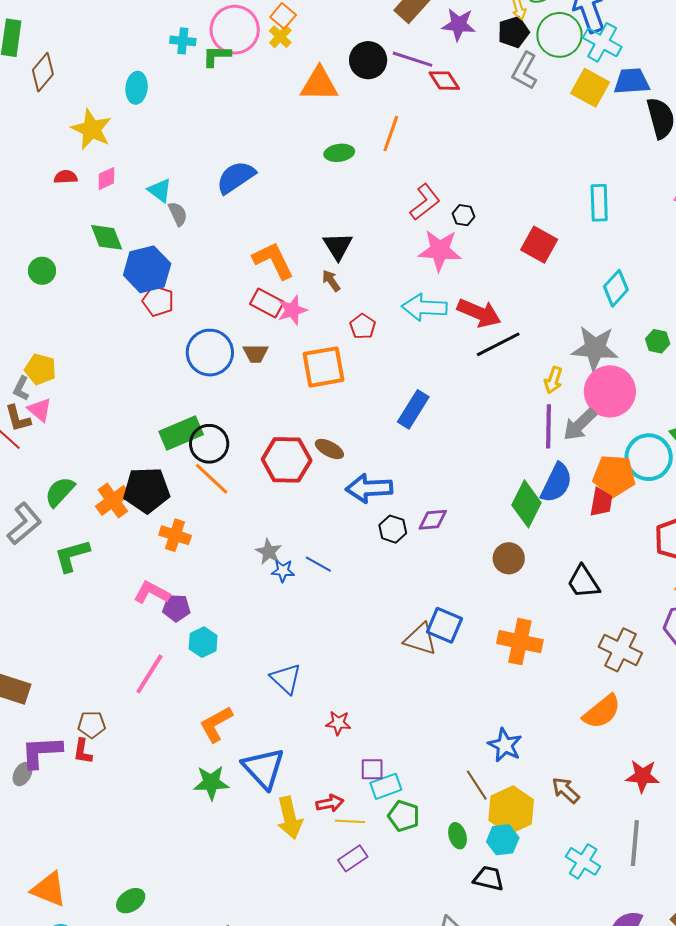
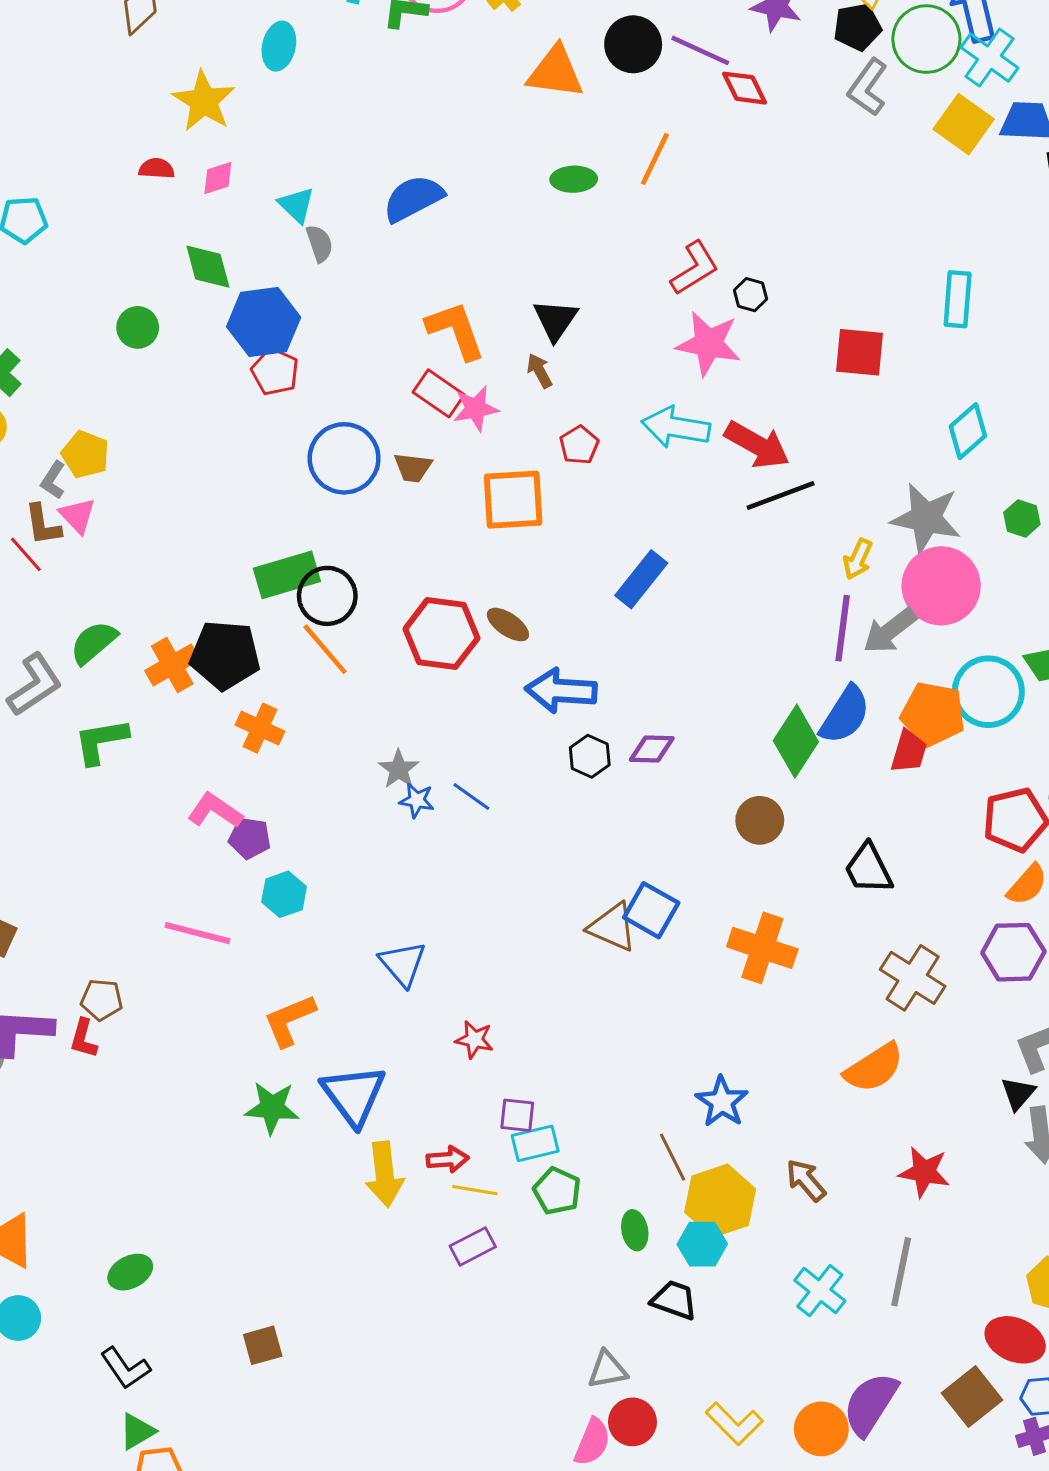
red square: (539, 245) -> (859, 352), turned -30
green circle: (42, 271) -> (138, 327), moved
pink line: (149, 674) -> (198, 933), turned 66

